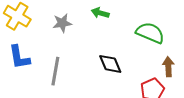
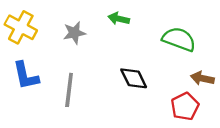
brown arrow: (168, 67) -> (202, 78), turned -72

